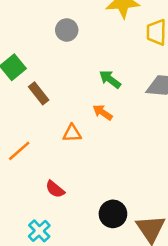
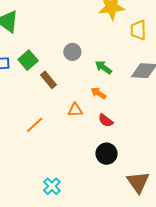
gray circle: (67, 30) -> (72, 52), moved
red semicircle: (55, 189) -> (106, 121), moved
black circle: (113, 214) -> (107, 154), moved

